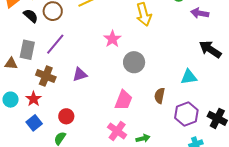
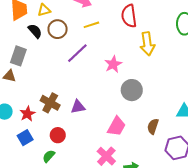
purple line: (55, 44) -> (77, 53), moved
gray rectangle: (27, 50) -> (18, 56), moved
purple triangle: (80, 74) -> (78, 107), moved
brown cross: (46, 76) -> (50, 103), moved

